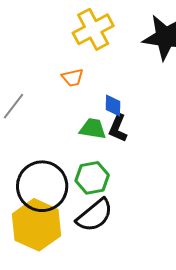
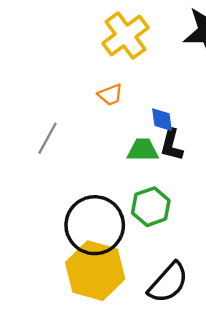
black semicircle: (95, 215) -> (168, 283), moved

